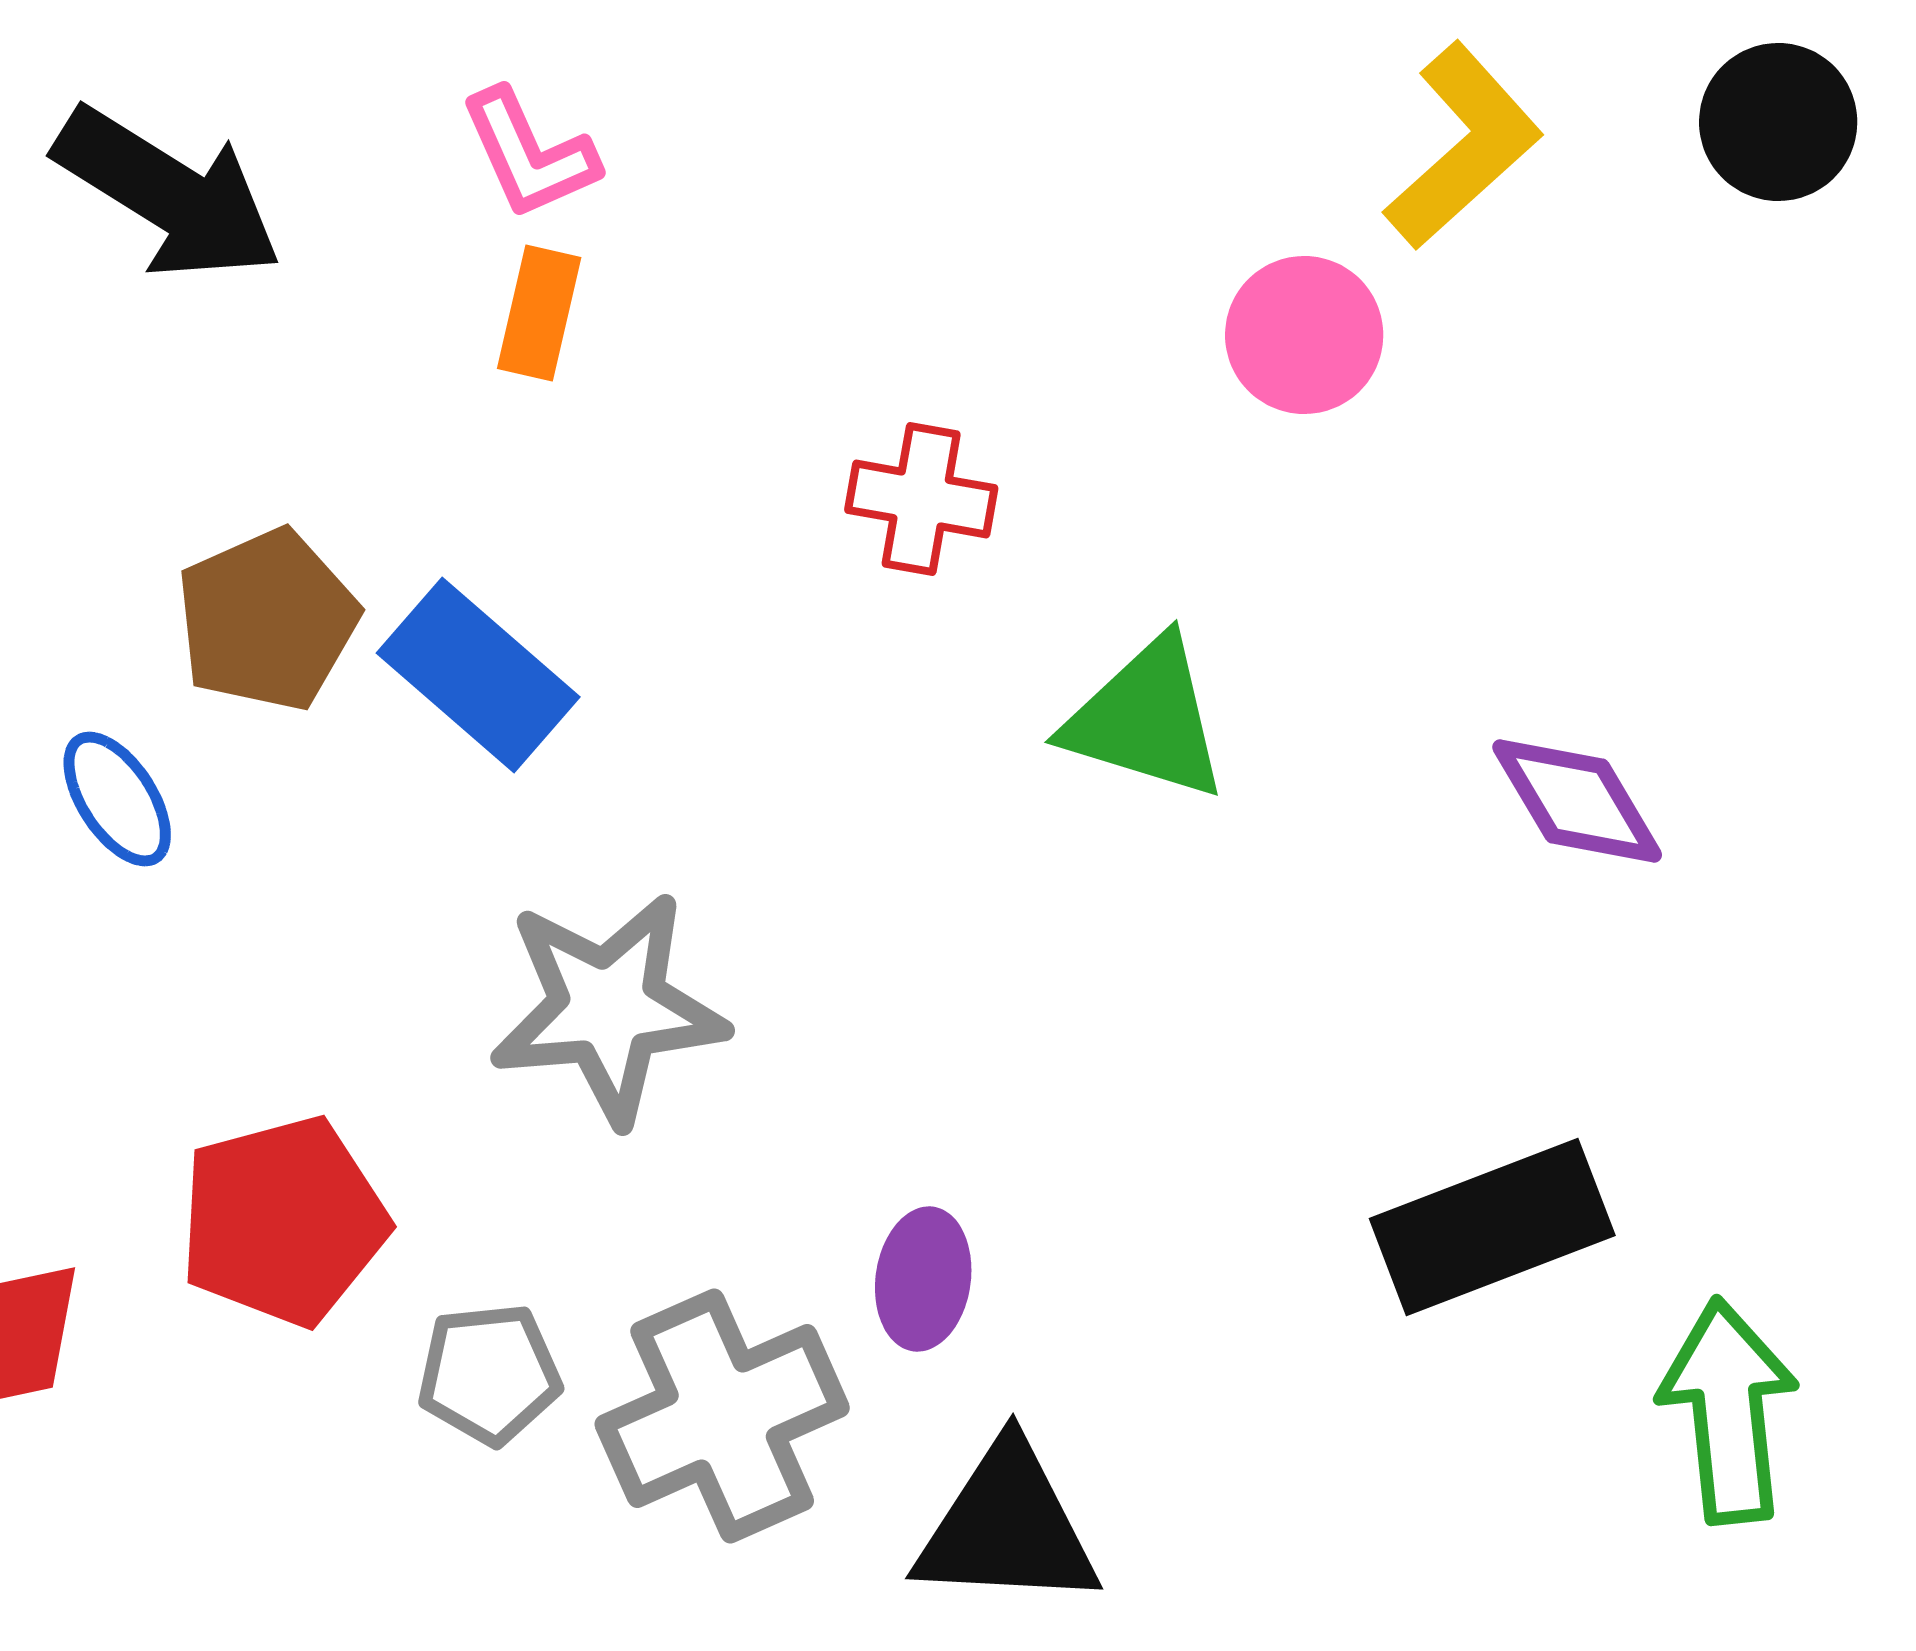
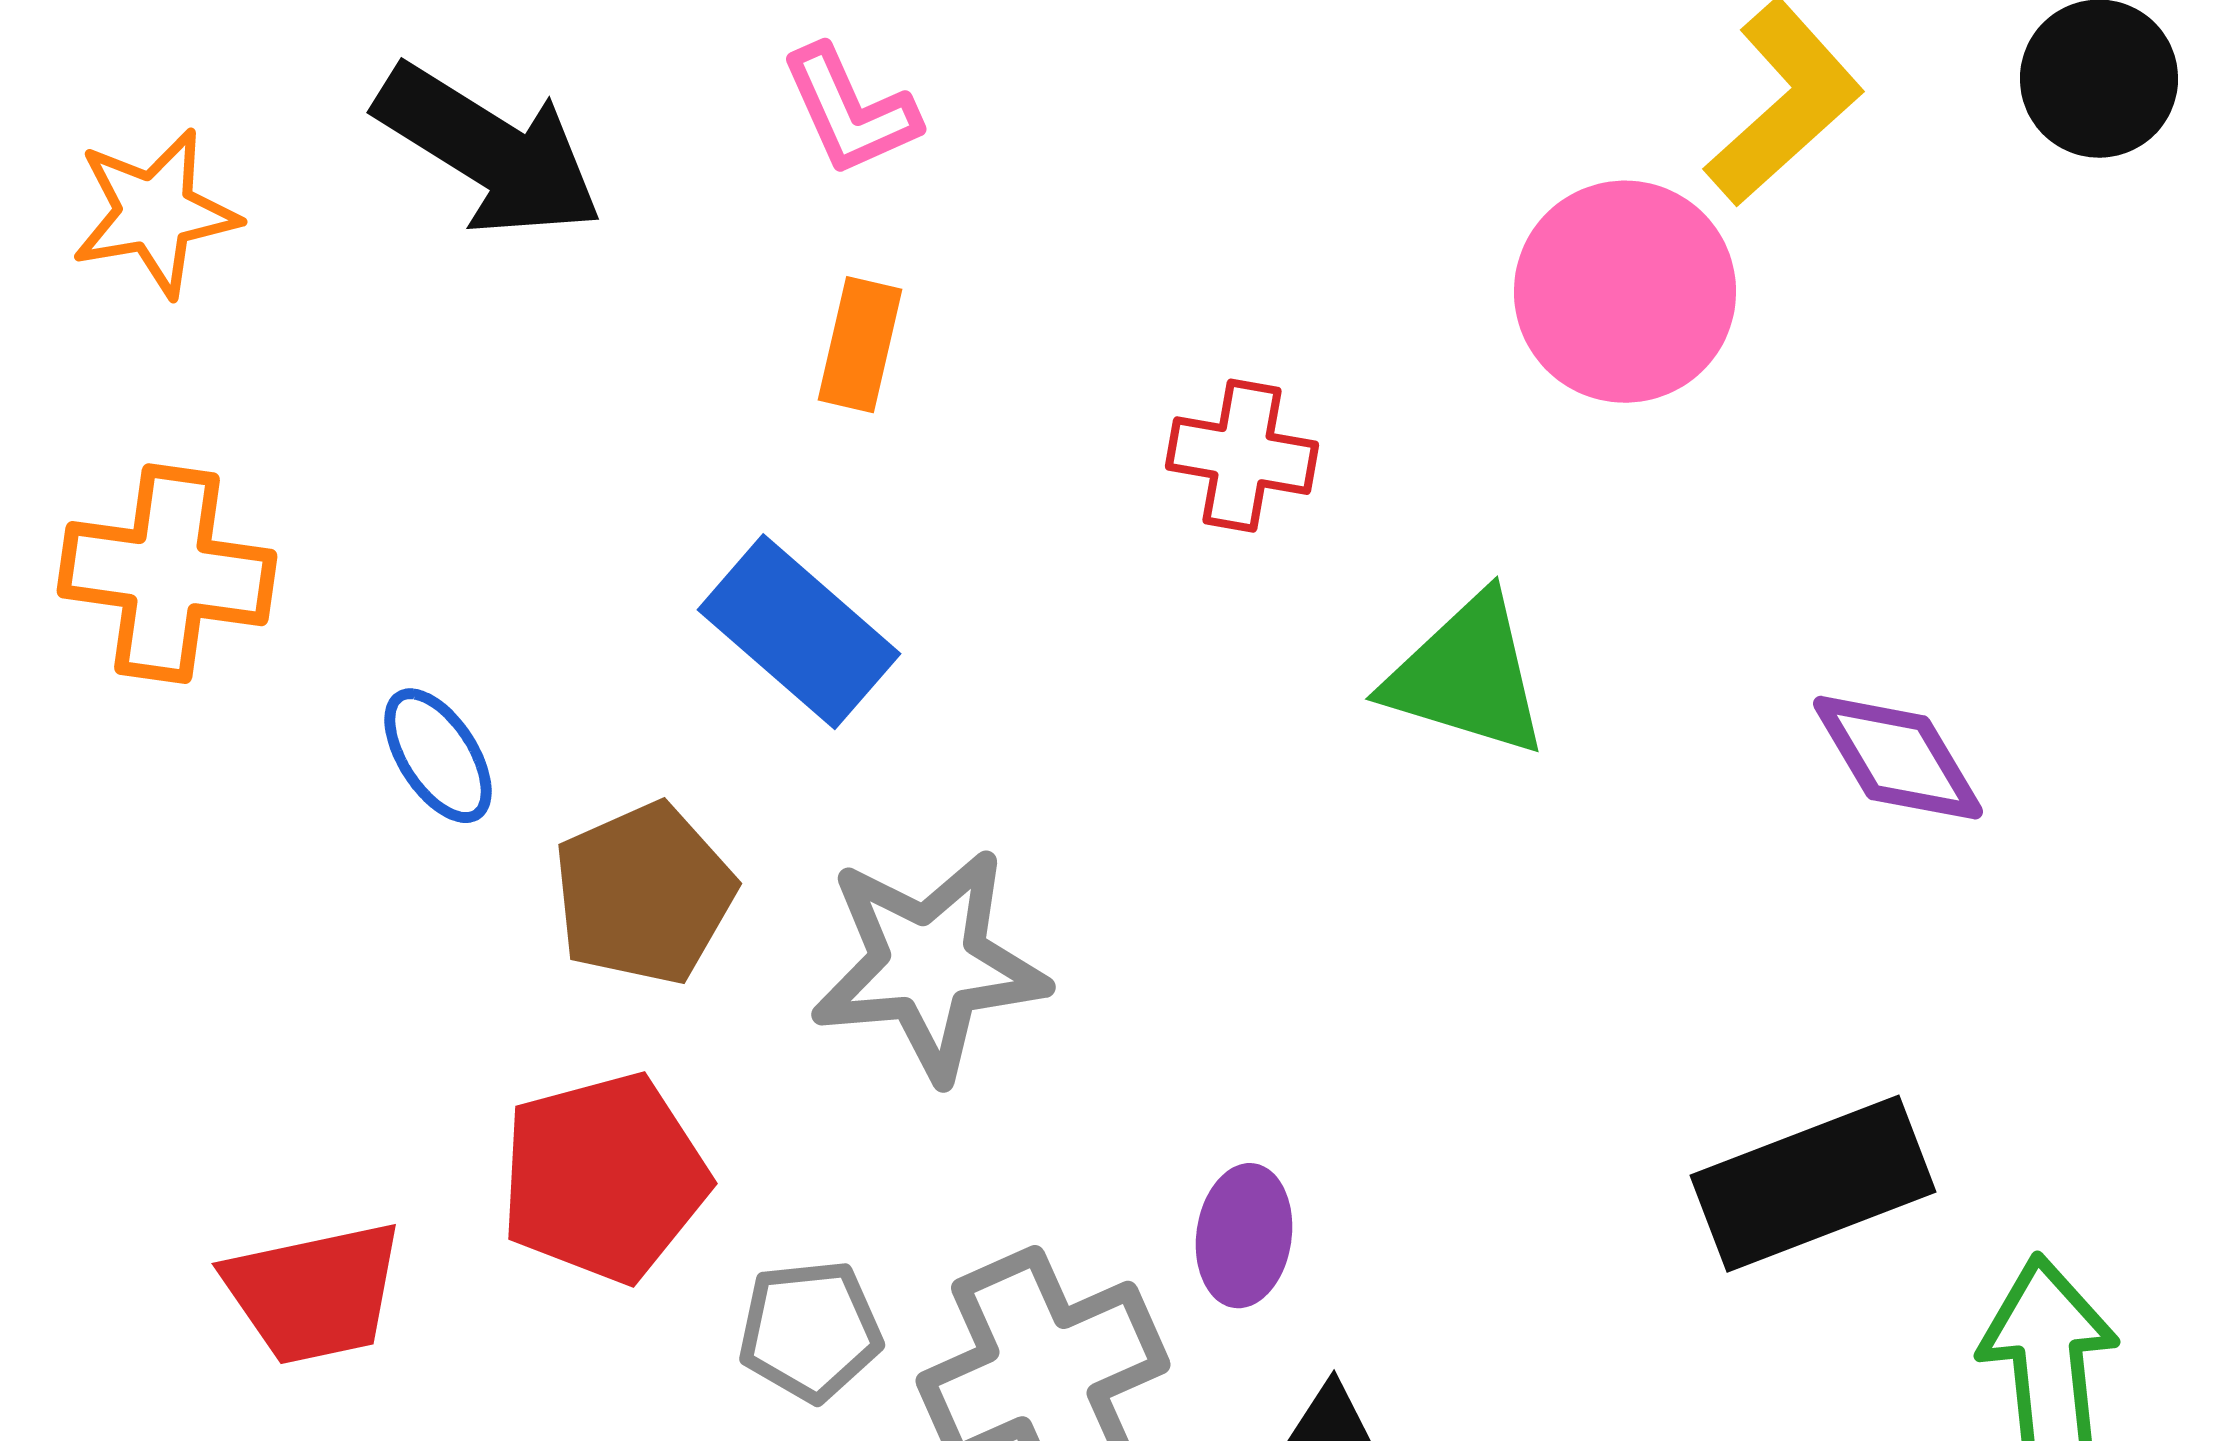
orange rectangle: (539, 313) -> (860, 345), moved
pink circle: (1304, 335) -> (1625, 292), size x1.4
brown pentagon: (267, 620) -> (644, 894), moved

